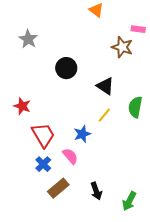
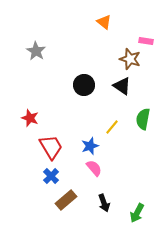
black circle: (66, 68) -> (84, 85), moved
black triangle: (105, 86) -> (122, 86), moved
pink semicircle: (70, 156) -> (94, 168), moved

